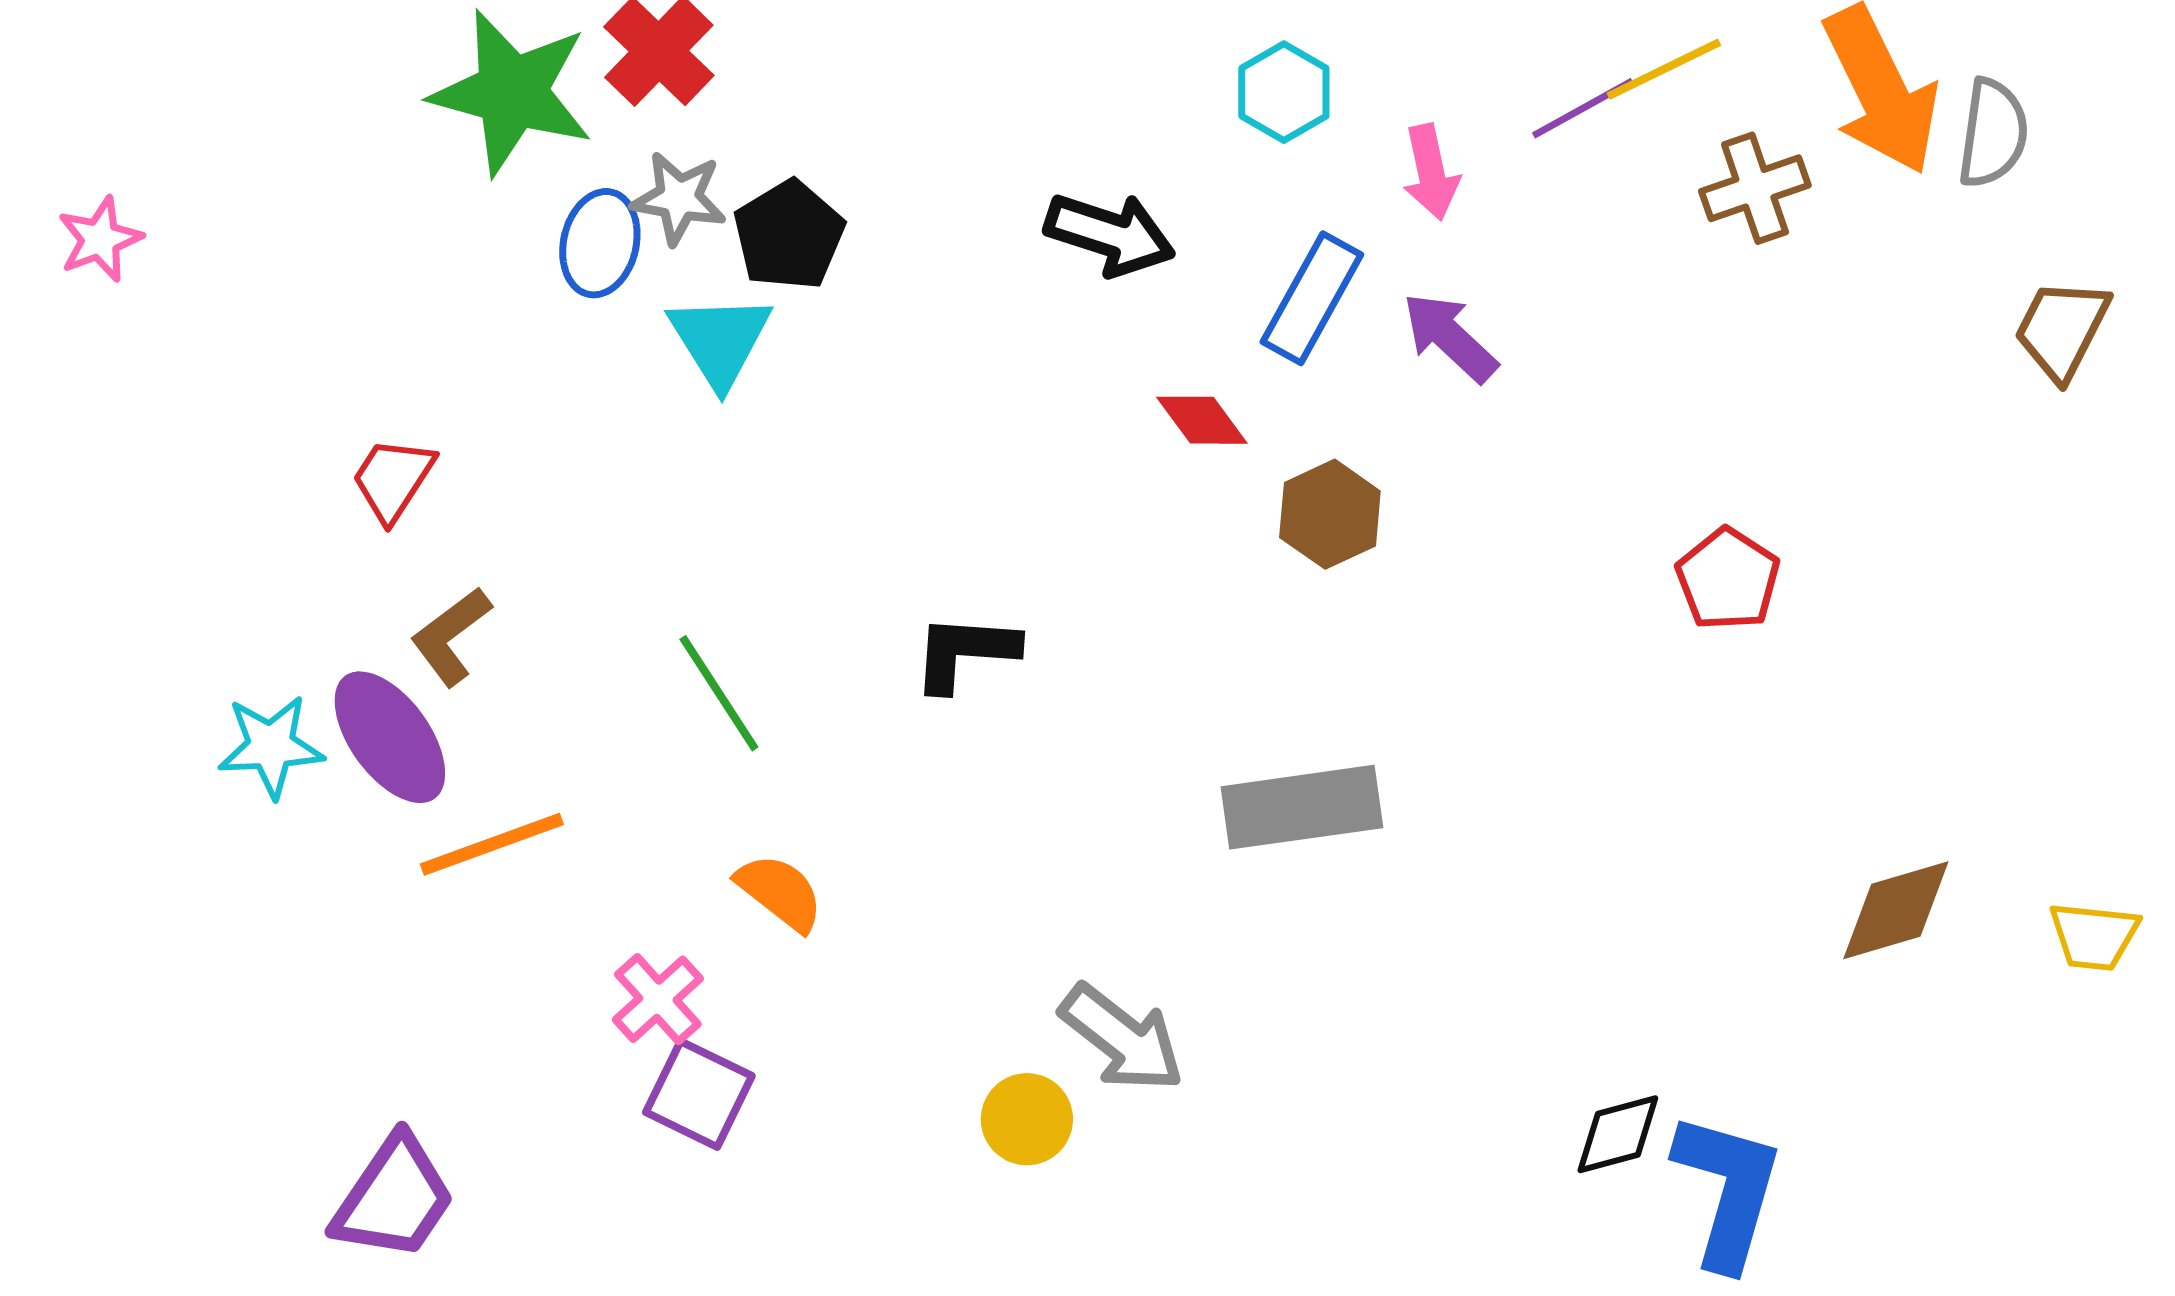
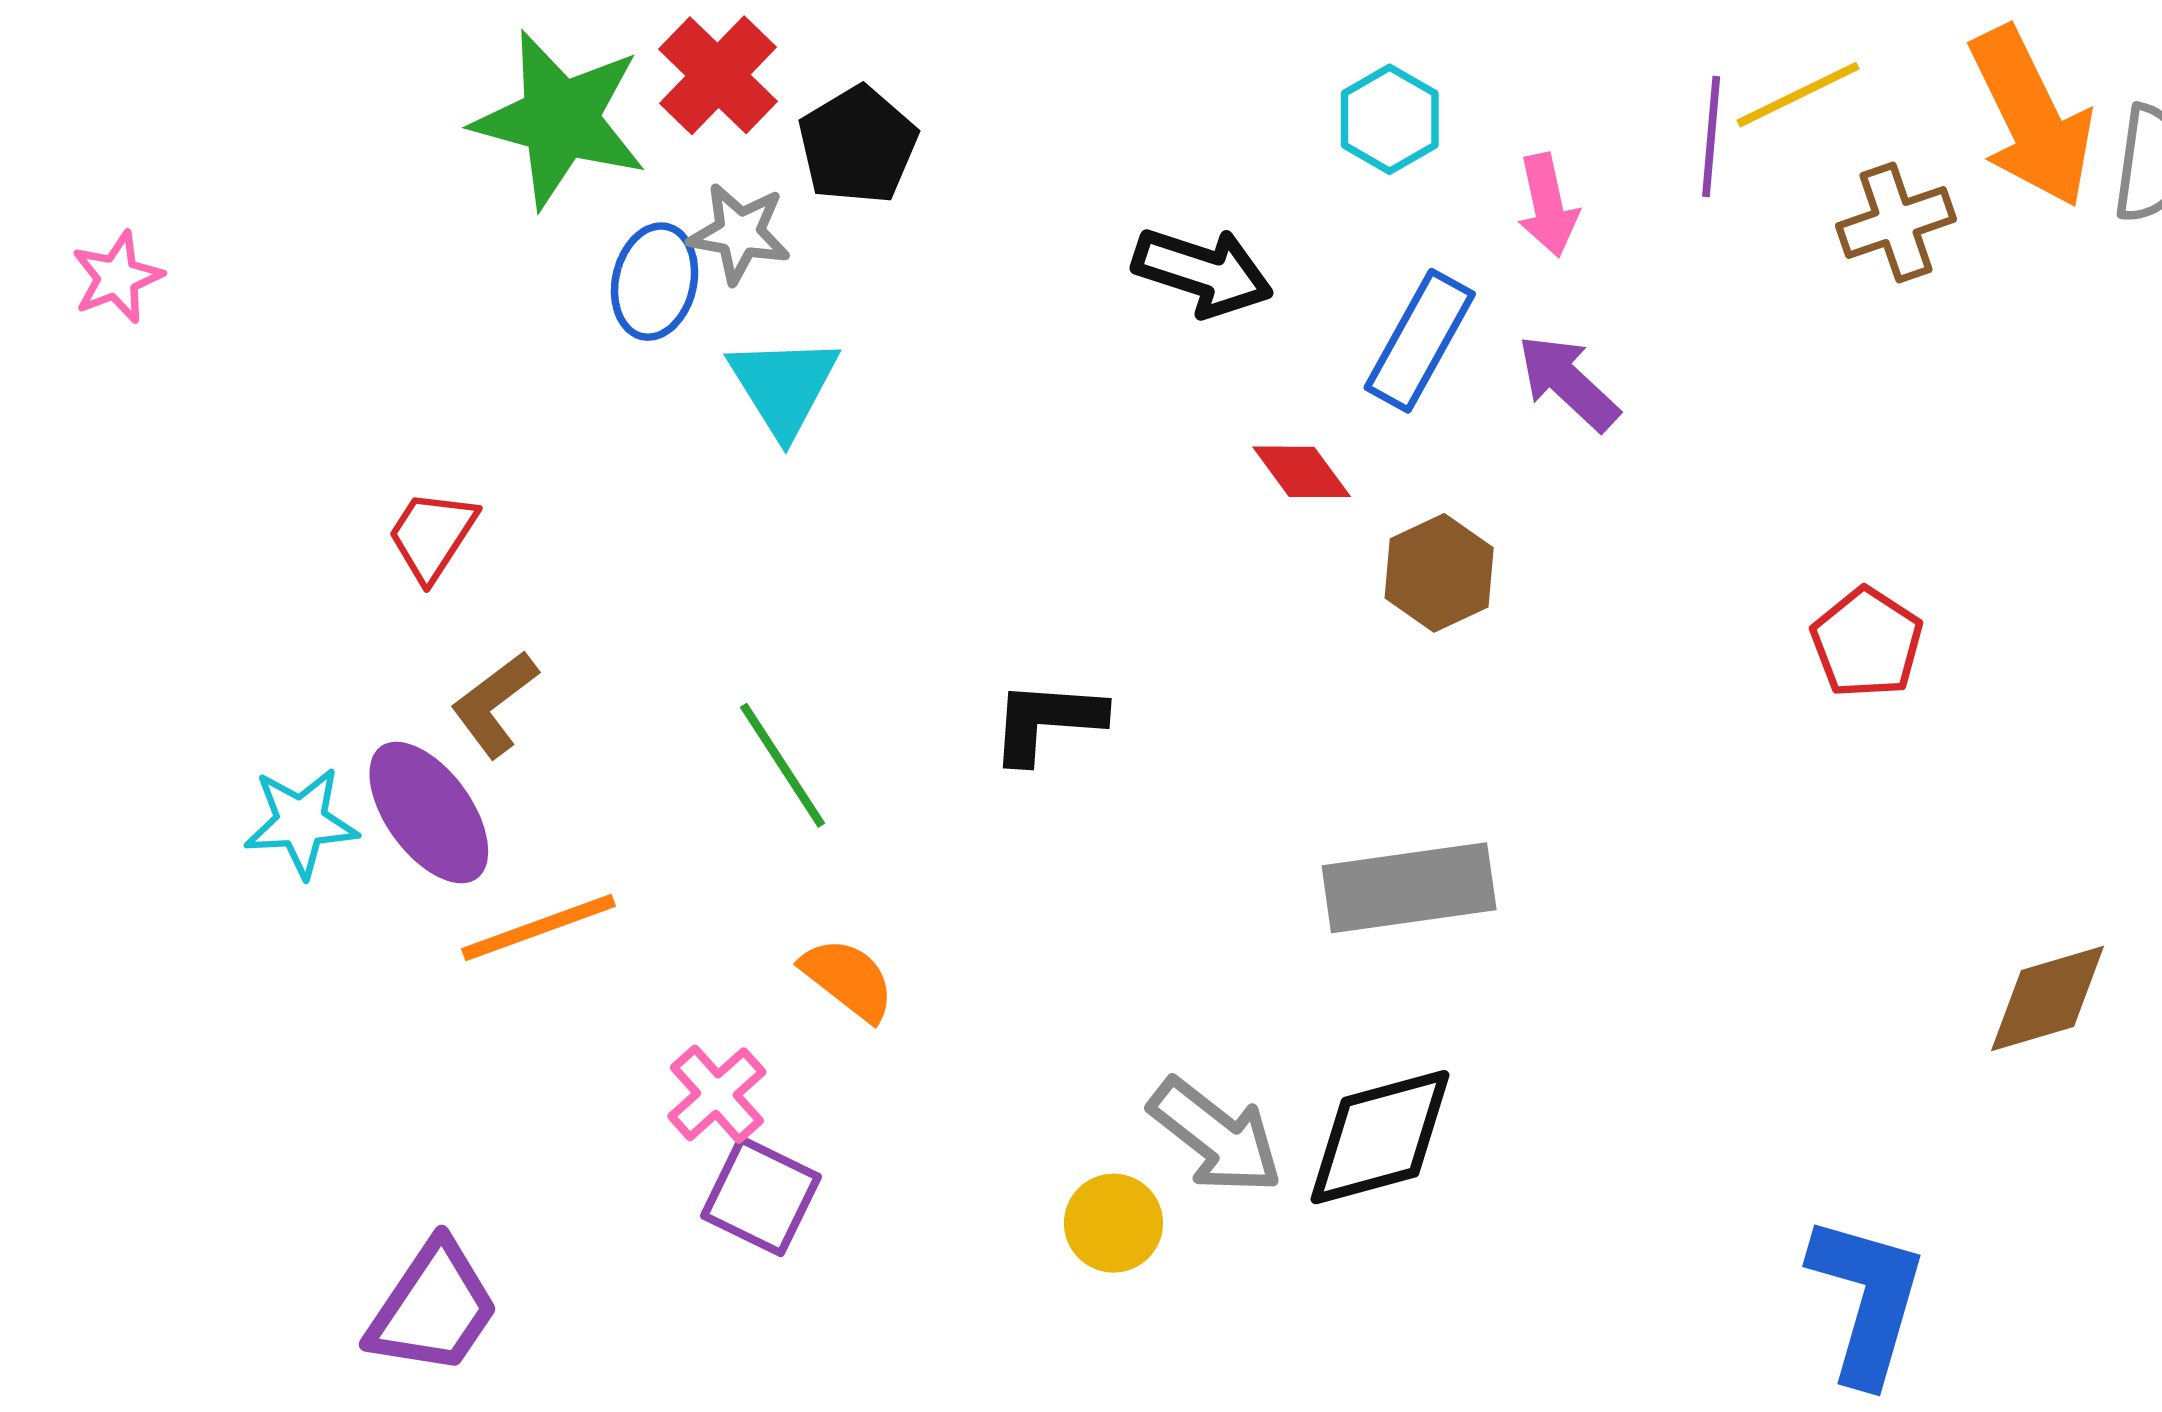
purple line: (1583, 108) -> (1711, 136), turned -56
black pentagon: (789, 235) -> (858, 145), moved
black diamond: (1618, 1134) -> (1380, 1137), moved, size x1.6

